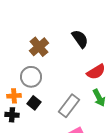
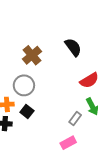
gray rectangle: (69, 106) -> (75, 119), moved, size x0.6

